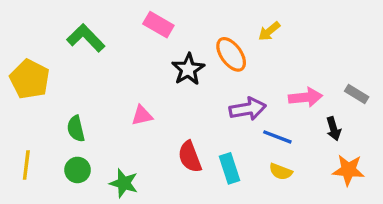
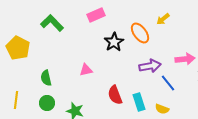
pink rectangle: (158, 25) -> (96, 15), turned -54
blue line: (277, 137) -> (168, 83), turned 30
yellow semicircle: (281, 172) -> (162, 109), moved

